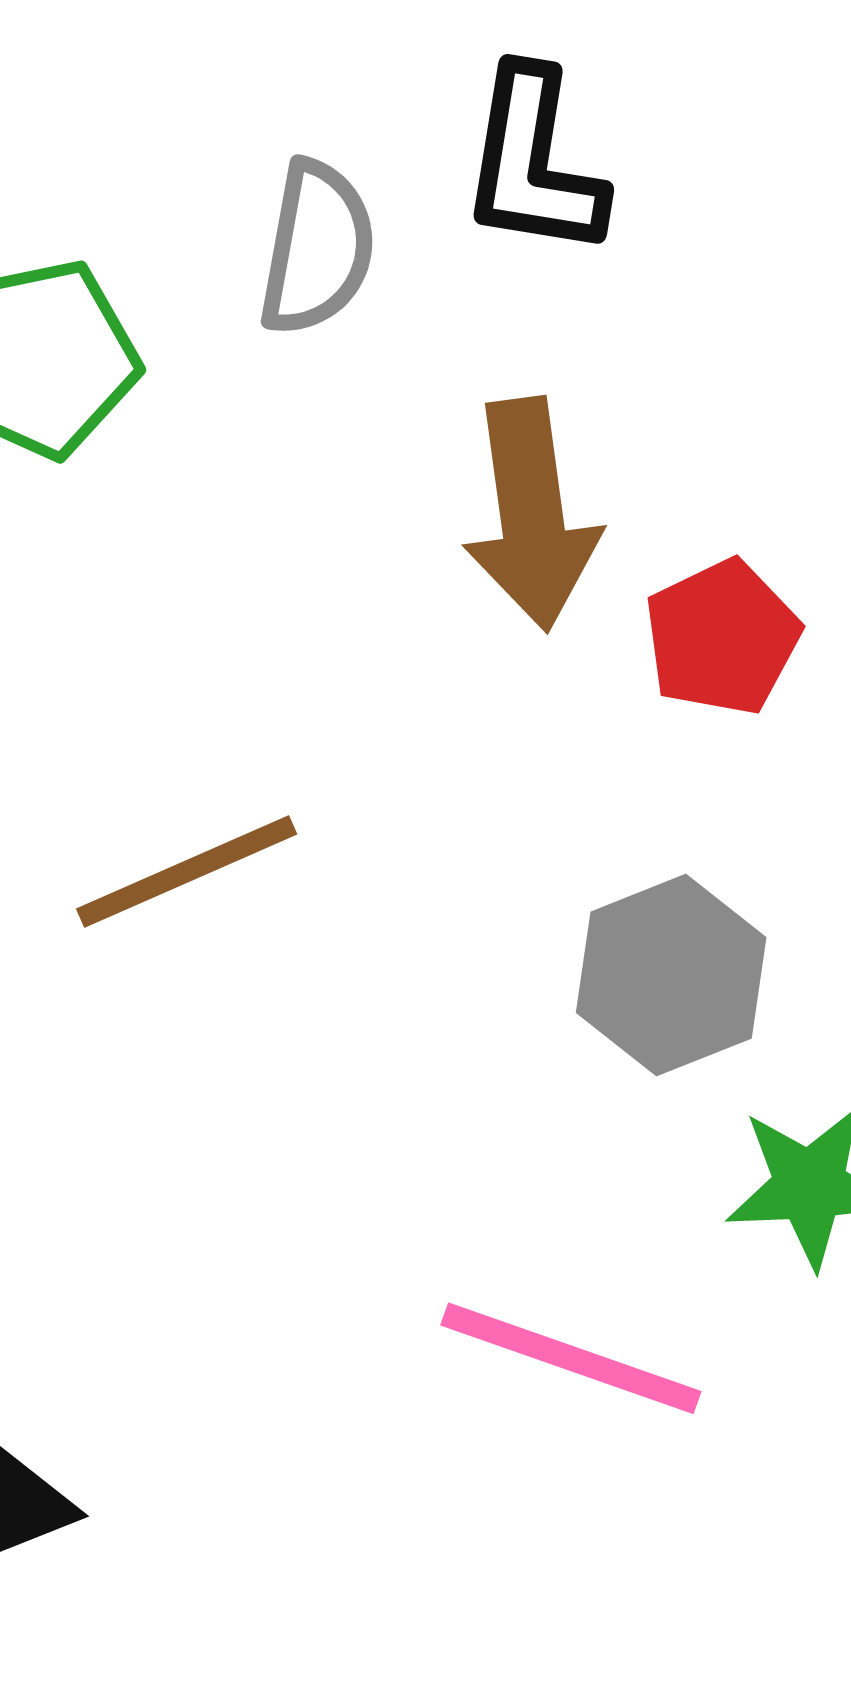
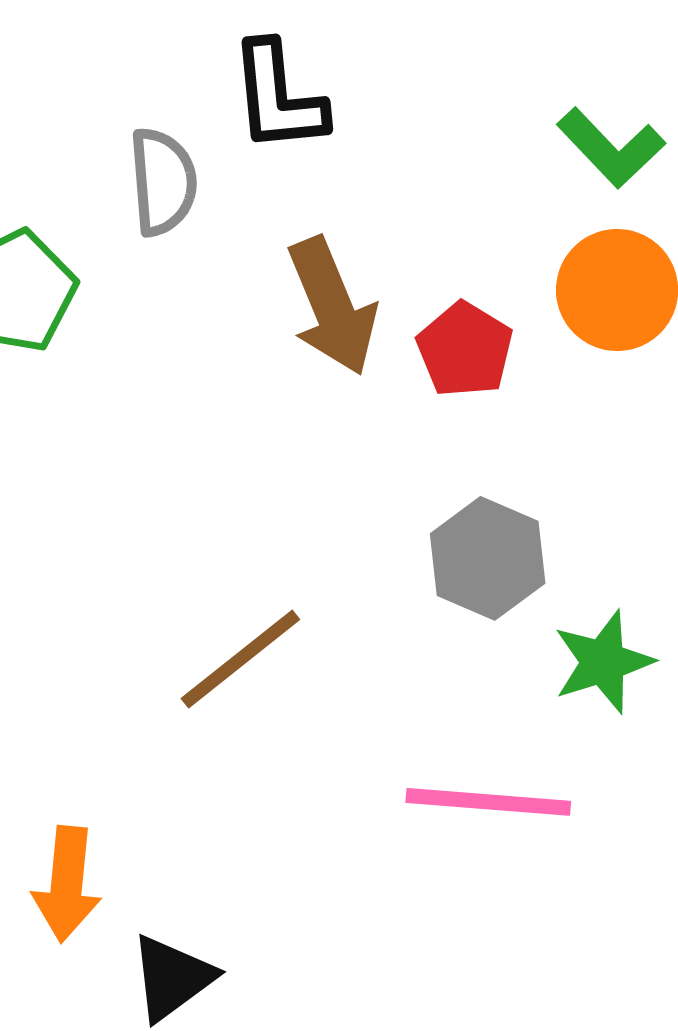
brown line: (187, 872) -> (240, 659), moved

